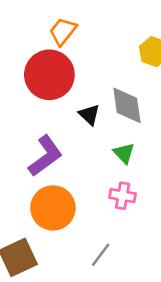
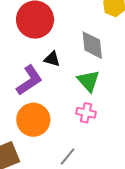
black triangle: (89, 115) -> (52, 59), moved, turned -30
green triangle: (124, 153) -> (88, 81), size x1.4

